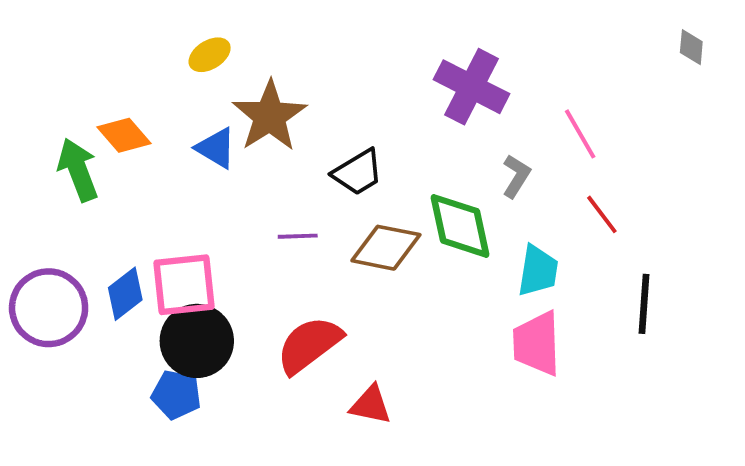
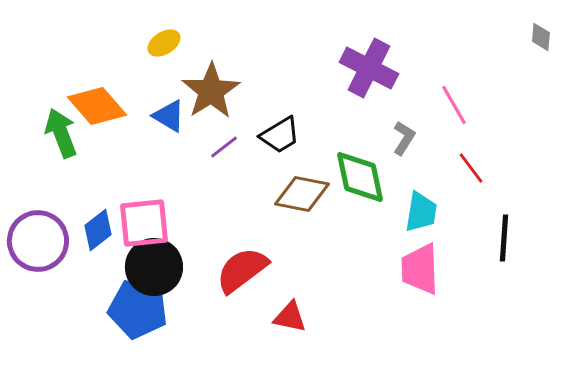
orange diamond: (124, 135) -> (97, 106), size x1.4
purple line: (298, 236) -> (224, 147), moved, turned -36
blue pentagon: (176, 395) -> (138, 309), size x1.5

